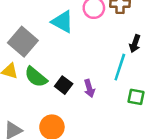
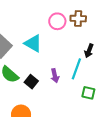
cyan triangle: (62, 22) -> (33, 43), moved
purple arrow: (89, 88) -> (55, 76), moved

